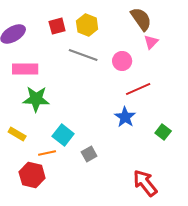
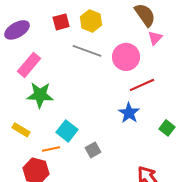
pink circle: (122, 61) -> (126, 57), size x1.4
pink rectangle: (25, 69) -> (29, 65), turned -50

